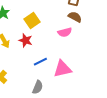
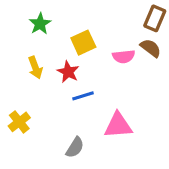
pink semicircle: (65, 32) -> (124, 56), moved
blue line: (40, 62) -> (83, 96), moved

